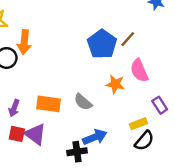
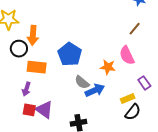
brown line: (128, 39) -> (135, 29), moved
blue pentagon: (102, 44) -> (70, 54), moved
orange rectangle: (48, 104) -> (37, 67), moved
blue arrow: (95, 137) -> (95, 90), moved

